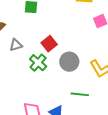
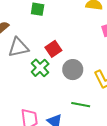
gray triangle: (16, 45) -> (18, 47), size x1.5

